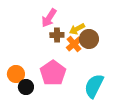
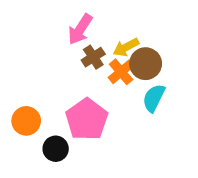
brown cross: (57, 35) -> (93, 57), turned -32
cyan semicircle: (94, 86) -> (154, 98), moved, size x0.7
black circle: (26, 87) -> (56, 149), moved

